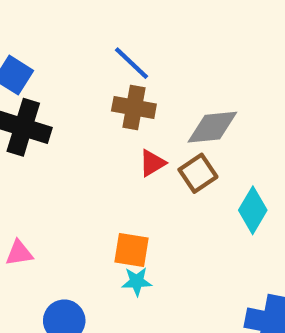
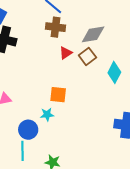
cyan star: (137, 281) -> (47, 115), moved

